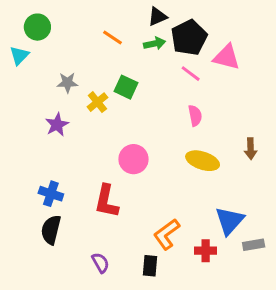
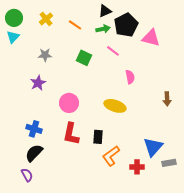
green circle: (37, 27) -> (14, 18), moved
pink line: (191, 74) -> (113, 51), moved
yellow cross: (97, 102) -> (46, 19), moved
pink circle: (133, 159) -> (69, 103), moved
yellow ellipse: (203, 161) -> (115, 106), moved
black semicircle: (51, 230) -> (34, 153), turned 30
purple semicircle: (100, 263) -> (27, 175), moved
black rectangle: (150, 266) -> (98, 137), moved

